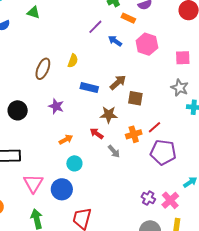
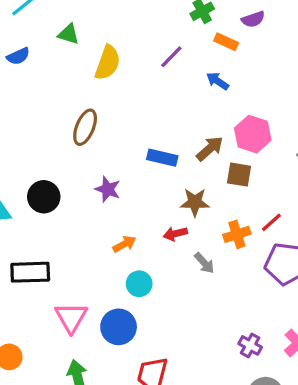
blue arrow: (115, 41) -> (218, 81), moved
pink hexagon: (147, 44) -> (253, 134), moved
yellow semicircle: (73, 61) -> (108, 63), moved, size x1.5
red arrow: (97, 134) -> (175, 234), turned -48
purple cross: (148, 198) -> (250, 345), moved

